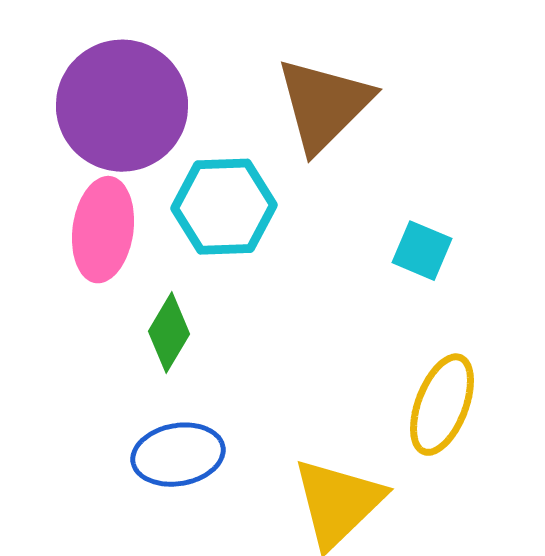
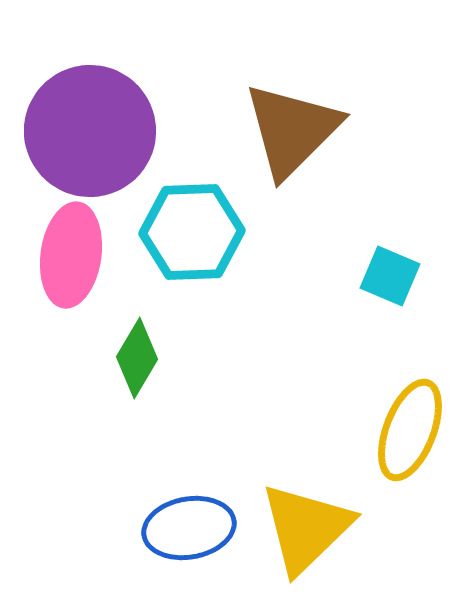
blue ellipse: (178, 455) -> (189, 528), moved

